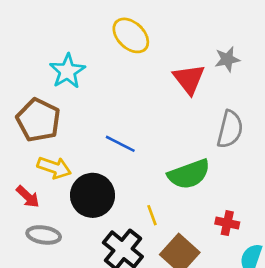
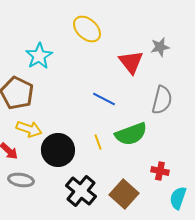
blue line: (120, 144) -> (104, 99), moved
yellow line: (152, 215) -> (98, 142), moved

